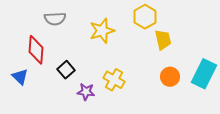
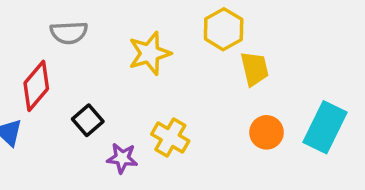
red diamond: (36, 50) -> (36, 86), turned 36

